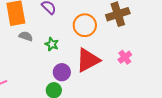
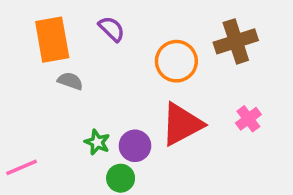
green star: (52, 44) -> (97, 142), moved

